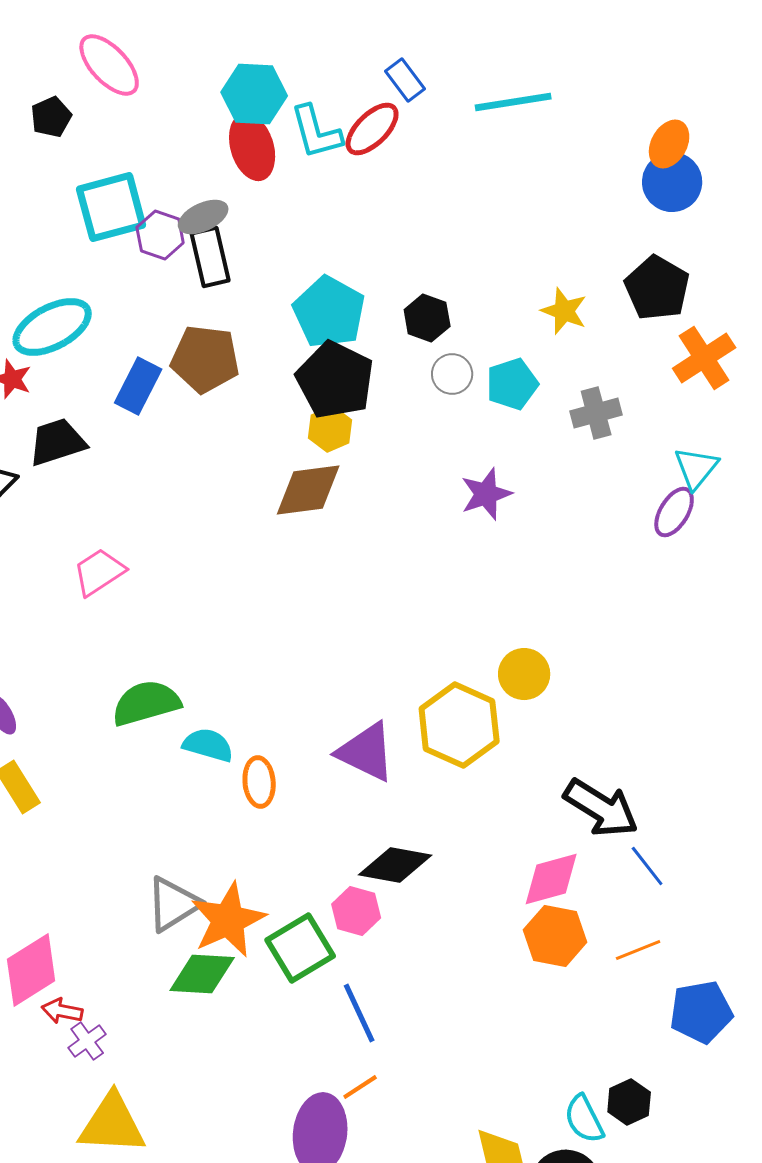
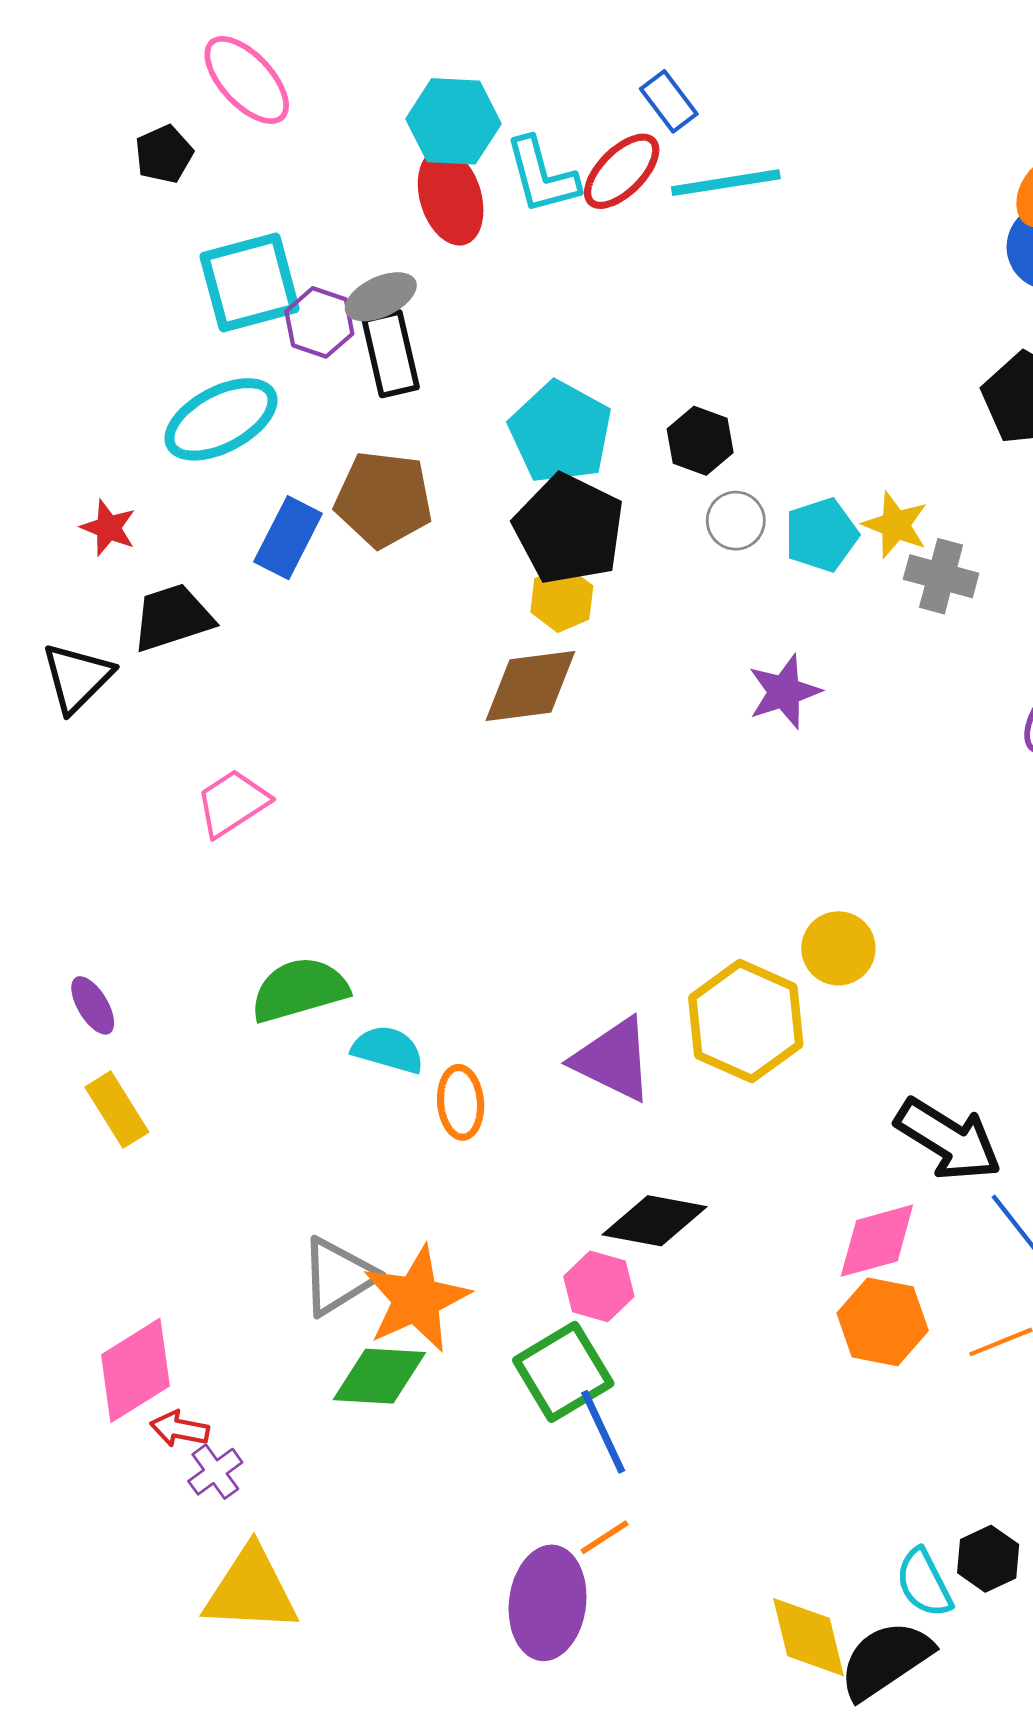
cyan line: (513, 102) -> (726, 183), moved
yellow star: (564, 311) -> (895, 525), moved
cyan ellipse: (52, 327) -> (221, 419), moved
gray cross: (596, 413) -> (941, 576), turned 30
green square: (300, 948) -> (563, 1372), moved

